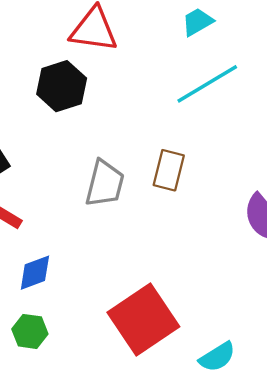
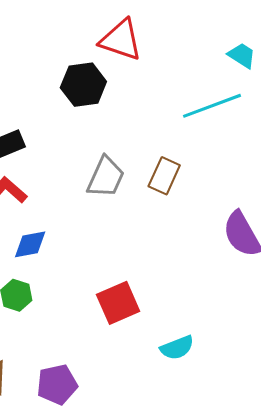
cyan trapezoid: (198, 22) -> (242, 55), moved, turned 52
red square: (143, 319) -> (118, 303), size x0.7

